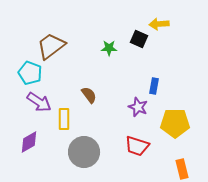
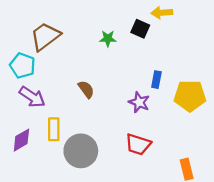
yellow rectangle: (64, 119) -> (54, 129), moved
yellow pentagon: (175, 123) -> (190, 96), moved

